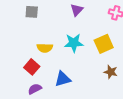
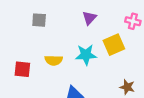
yellow square: (104, 44) -> (114, 45), moved
red square: (32, 67) -> (22, 69), moved, turned -35

